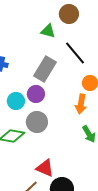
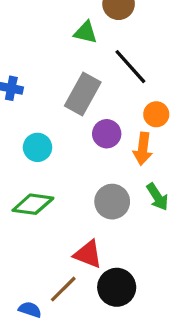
purple circle: (36, 94) -> (107, 134), moved
gray circle: (37, 122) -> (112, 202), moved

